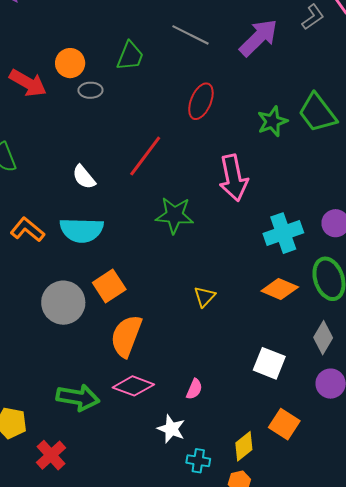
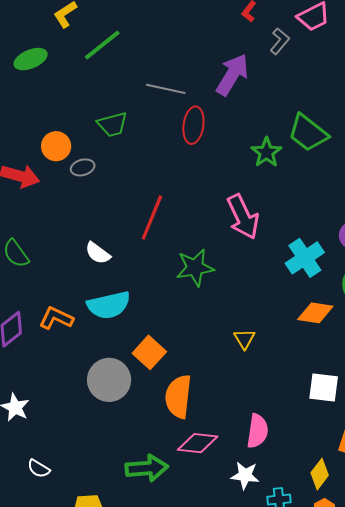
green trapezoid: (130, 56) -> (112, 124), turned 68
red ellipse: (201, 101) -> (193, 125), moved
pink semicircle: (194, 389) -> (257, 431), size x1.6

